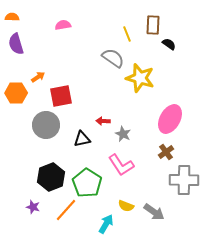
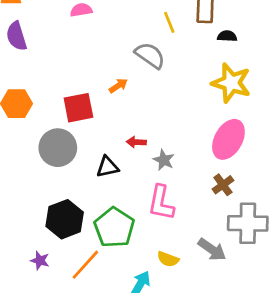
black semicircle: (169, 44) -> (227, 36), turned -32
orange arrow: (38, 77) -> (118, 86), moved
yellow star: (140, 78) -> (231, 83), moved
pink L-shape: (121, 165) -> (161, 203), turned 44
gray arrow: (154, 212) -> (212, 249), moved

